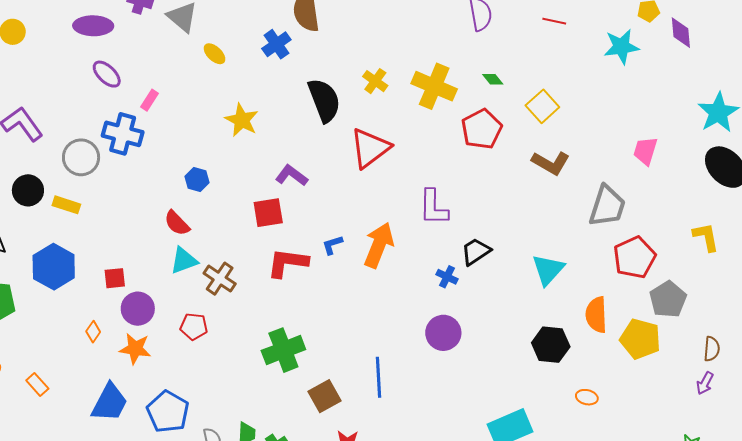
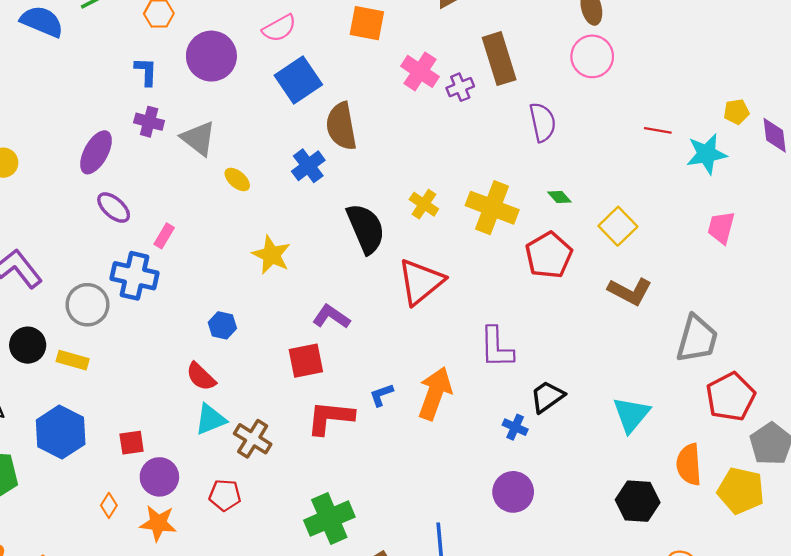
red line: (554, 21) -> (658, 130), moved
purple ellipse: (93, 26) -> (96, 152), turned -60
pink trapezoid: (645, 151) -> (721, 227), moved

